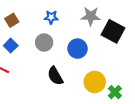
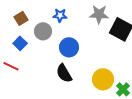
gray circle: (44, 42) -> (43, 31), moved
blue circle: (78, 49) -> (69, 47), moved

